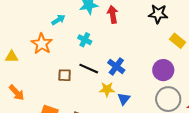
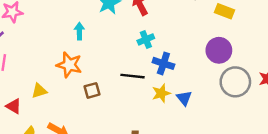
cyan arrow: (58, 20) -> (79, 31), turned -40
cyan cross: (85, 40) -> (146, 39), moved, turned -32
brown square: (65, 75) -> (92, 90), moved

